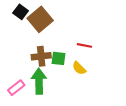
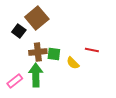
black square: (21, 12) -> (19, 31), moved
red line: (84, 45) -> (92, 50), moved

